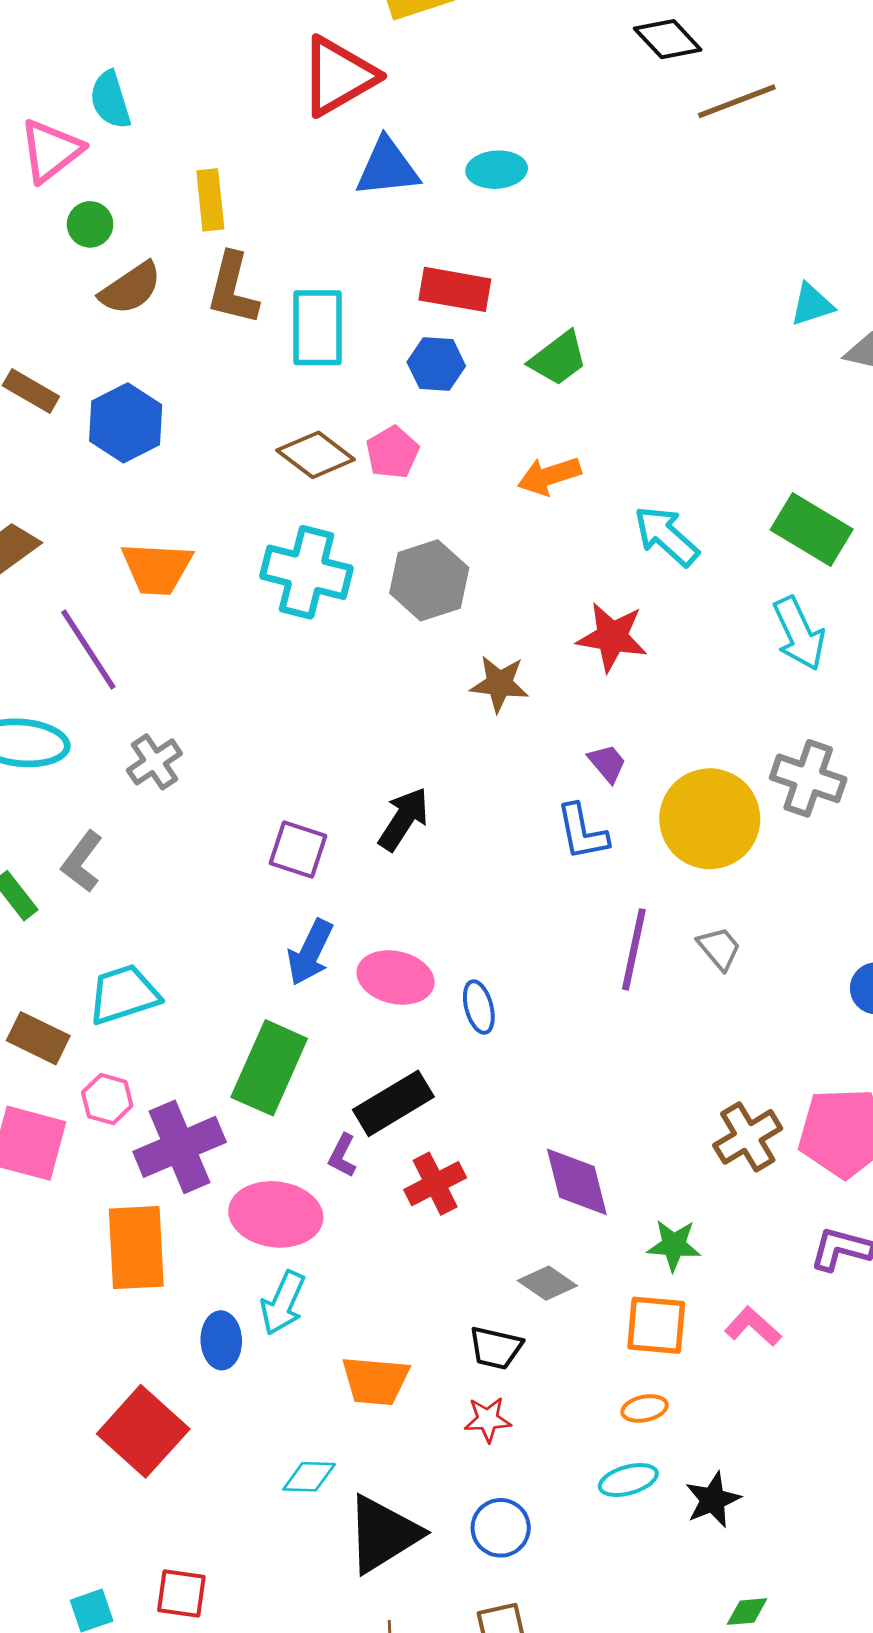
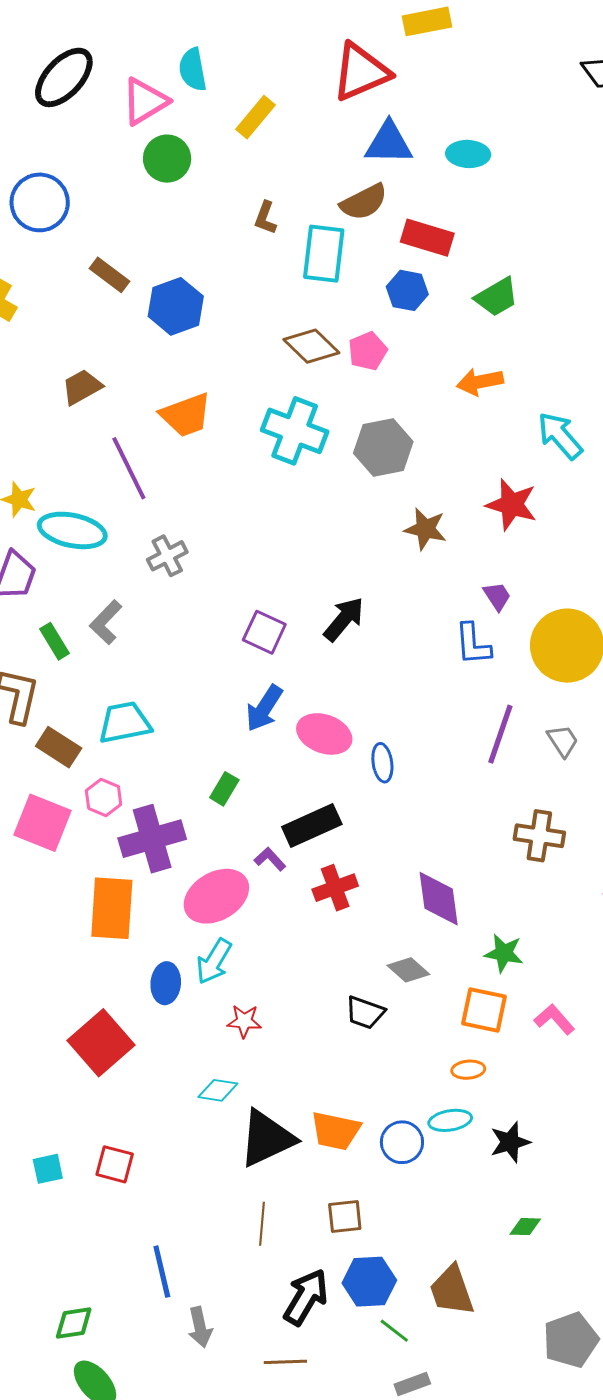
yellow rectangle: (210, 200) -> (256, 117), moved, turned 39
green circle: (90, 224) -> (167, 159), size x1.4
brown semicircle: (131, 288) -> (364, 202), moved
brown L-shape: (233, 289) -> (265, 218), size x0.6
orange trapezoid: (157, 568) -> (186, 415), turned -30
green rectangle: (269, 1068) -> (224, 789), size x0.5
brown cross: (748, 1137) -> (539, 836), moved, turned 33
purple L-shape: (342, 1156) -> (270, 859), turned 104
pink ellipse: (276, 1214) -> (216, 896), turned -44
orange trapezoid: (375, 1381) -> (336, 1131), moved
red star: (488, 1420) -> (244, 1021), moved
blue circle: (501, 1528) -> (402, 1142), moved

